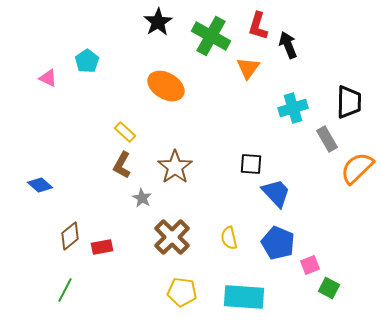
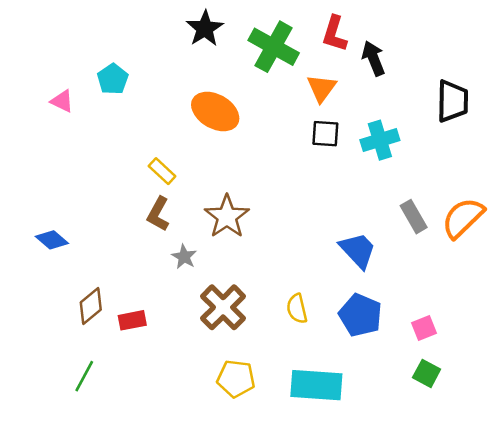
black trapezoid: (349, 102) -> (453, 101), moved
gray rectangle: (327, 139) -> (414, 217), moved
black square: (251, 164) -> (325, 134), moved
pink square: (310, 265) -> (424, 328), moved

